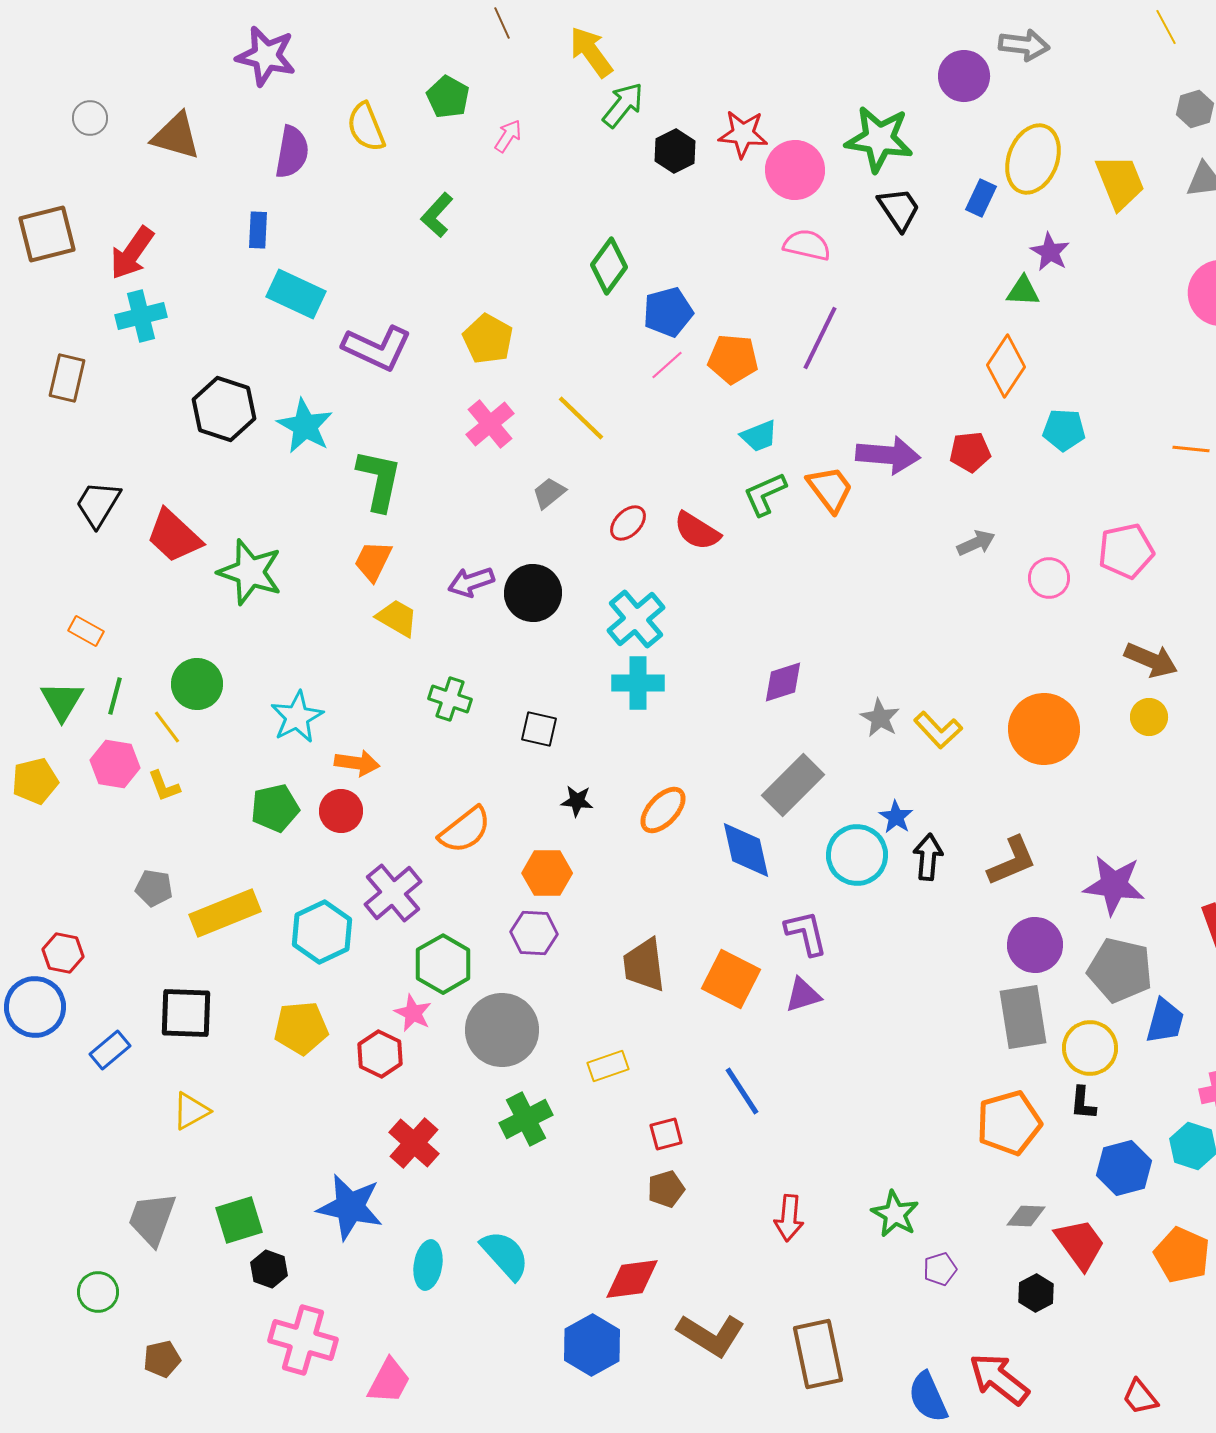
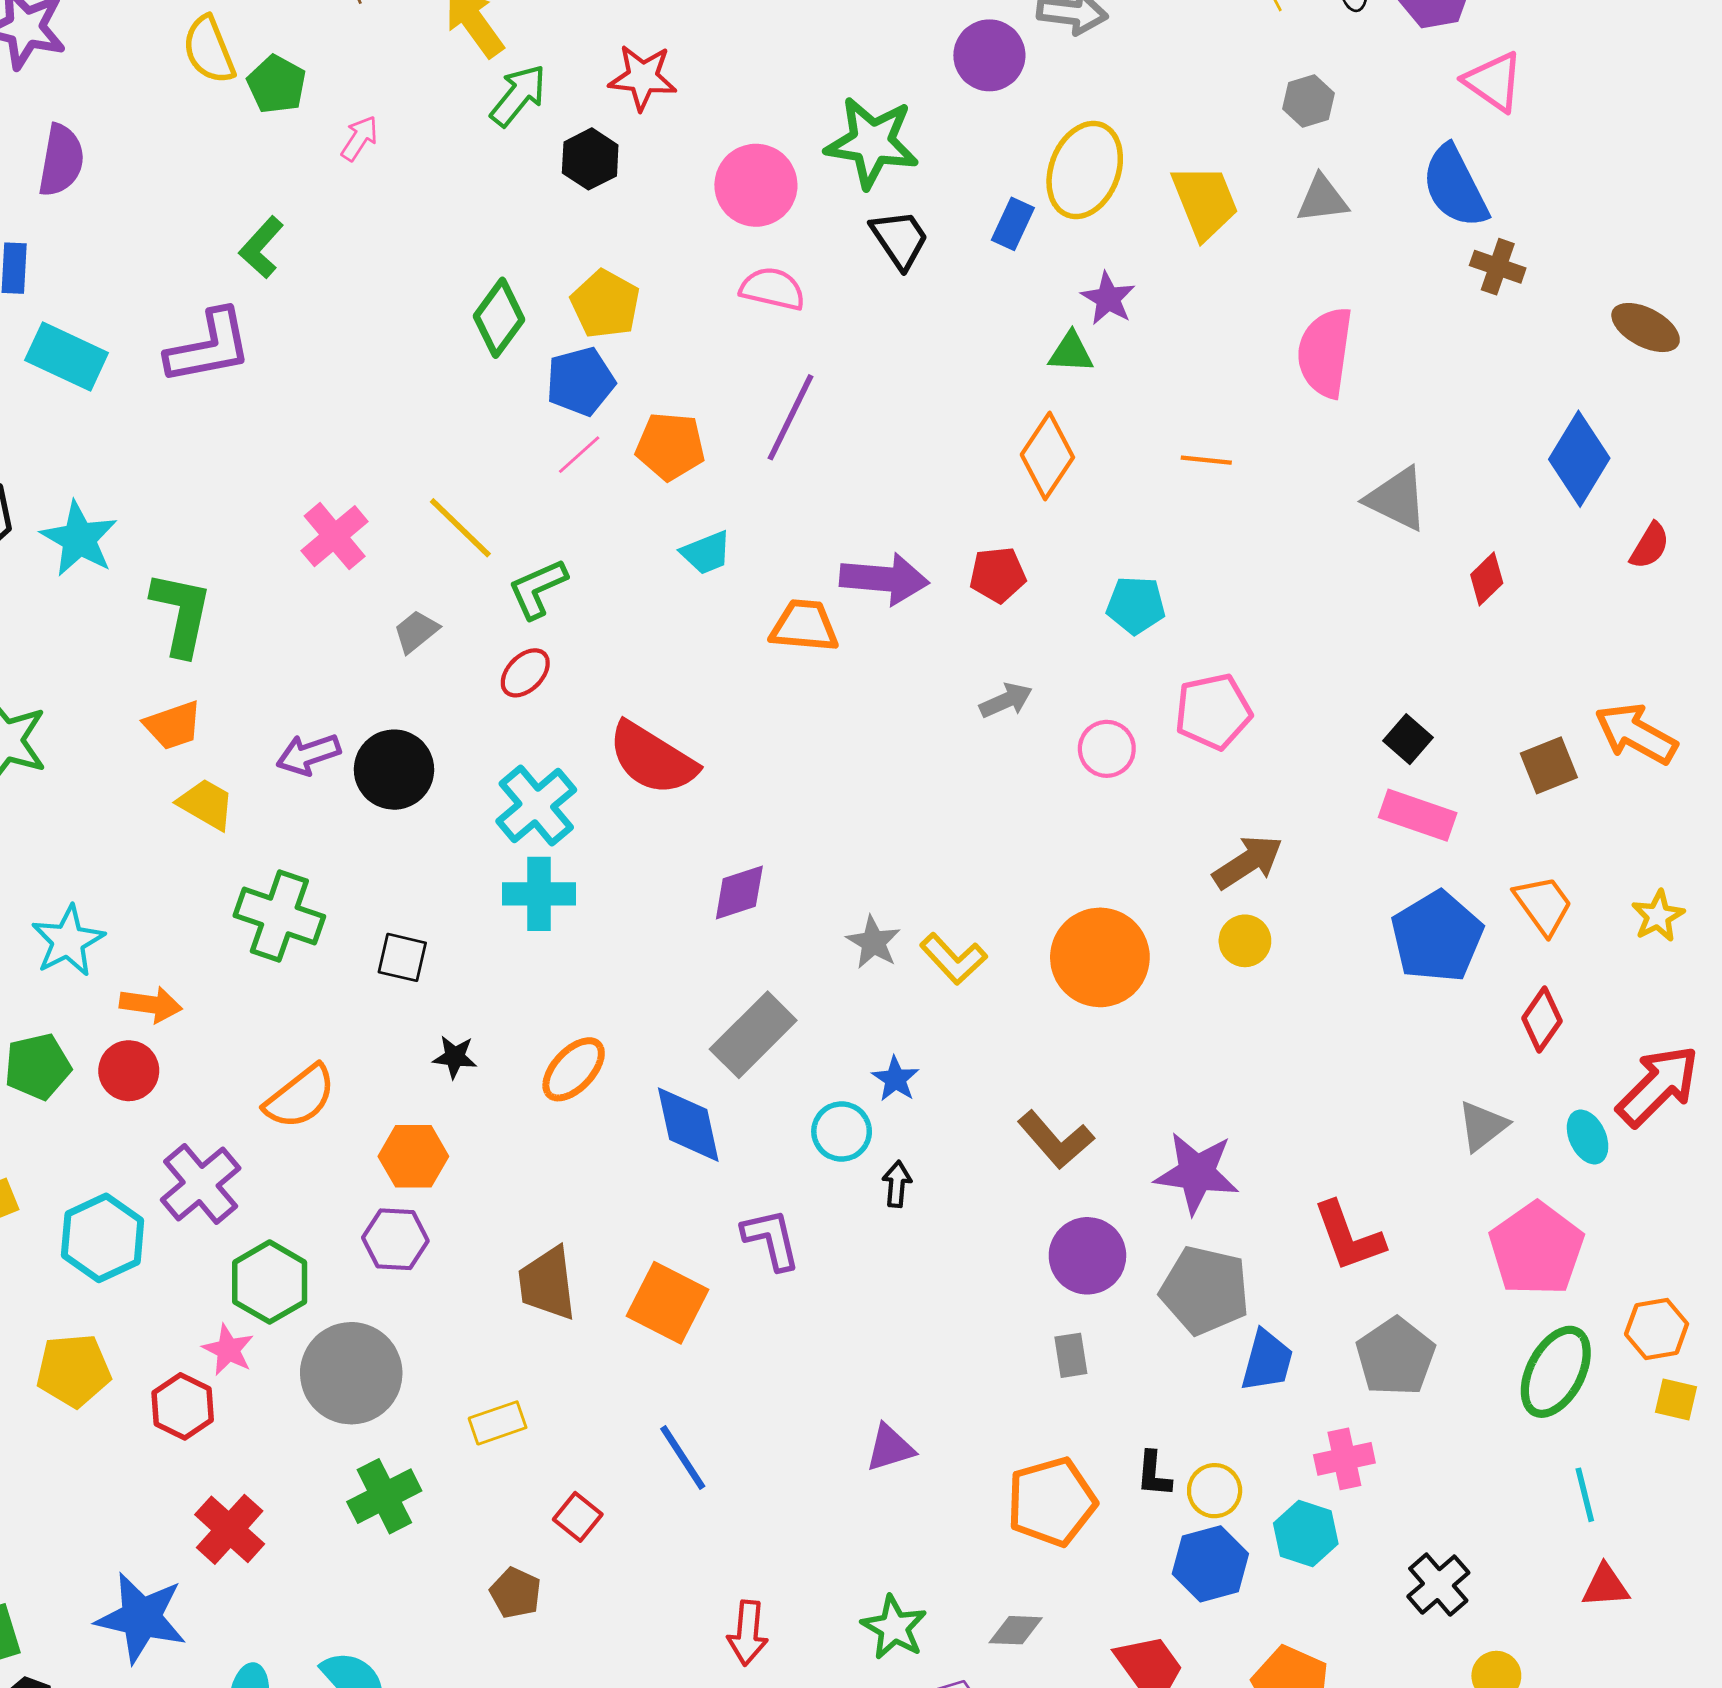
yellow semicircle: (366, 127) -> (209, 50), moved
red star: (743, 134) -> (643, 77), moved
yellow pentagon: (488, 339) -> (605, 304), moved
purple L-shape: (377, 348) -> (209, 347), moved, turned -36
cyan pentagon: (1064, 430) -> (1136, 605), moved
orange line: (1191, 449) -> (1206, 460), moved
orange trapezoid: (830, 489) -> (804, 626), turned -48
green L-shape: (765, 494) -> (538, 589), moved
red semicircle: (697, 531) -> (652, 759), moved, size x1.4
orange trapezoid: (373, 561) -> (173, 725), turned -135
brown arrow: (1151, 660) -> (1248, 862), turned -56
green cross: (450, 699) -> (279, 916), size x1.5
cyan circle: (857, 855) -> (842, 1131), size x0.7
black arrow: (928, 857) -> (897, 1184), moved, size x0.7
brown L-shape: (1012, 861) -> (1056, 1140), turned 72
purple triangle: (803, 995) -> (890, 1448), moved
gray rectangle: (1023, 1017) -> (1071, 1355), size x0.5
yellow circle: (1090, 1048) -> (1215, 1491), moved, size x0.7
red square: (666, 1134) -> (578, 1517), turned -36
brown pentagon: (666, 1189) -> (516, 1593), moved, turned -30
gray diamond: (1026, 1216) -> (1016, 1630), moved

